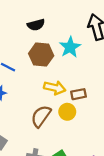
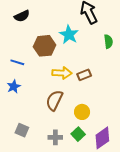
black semicircle: (36, 25) -> (22, 16), moved
yellow circle: (67, 112) -> (82, 112), moved

